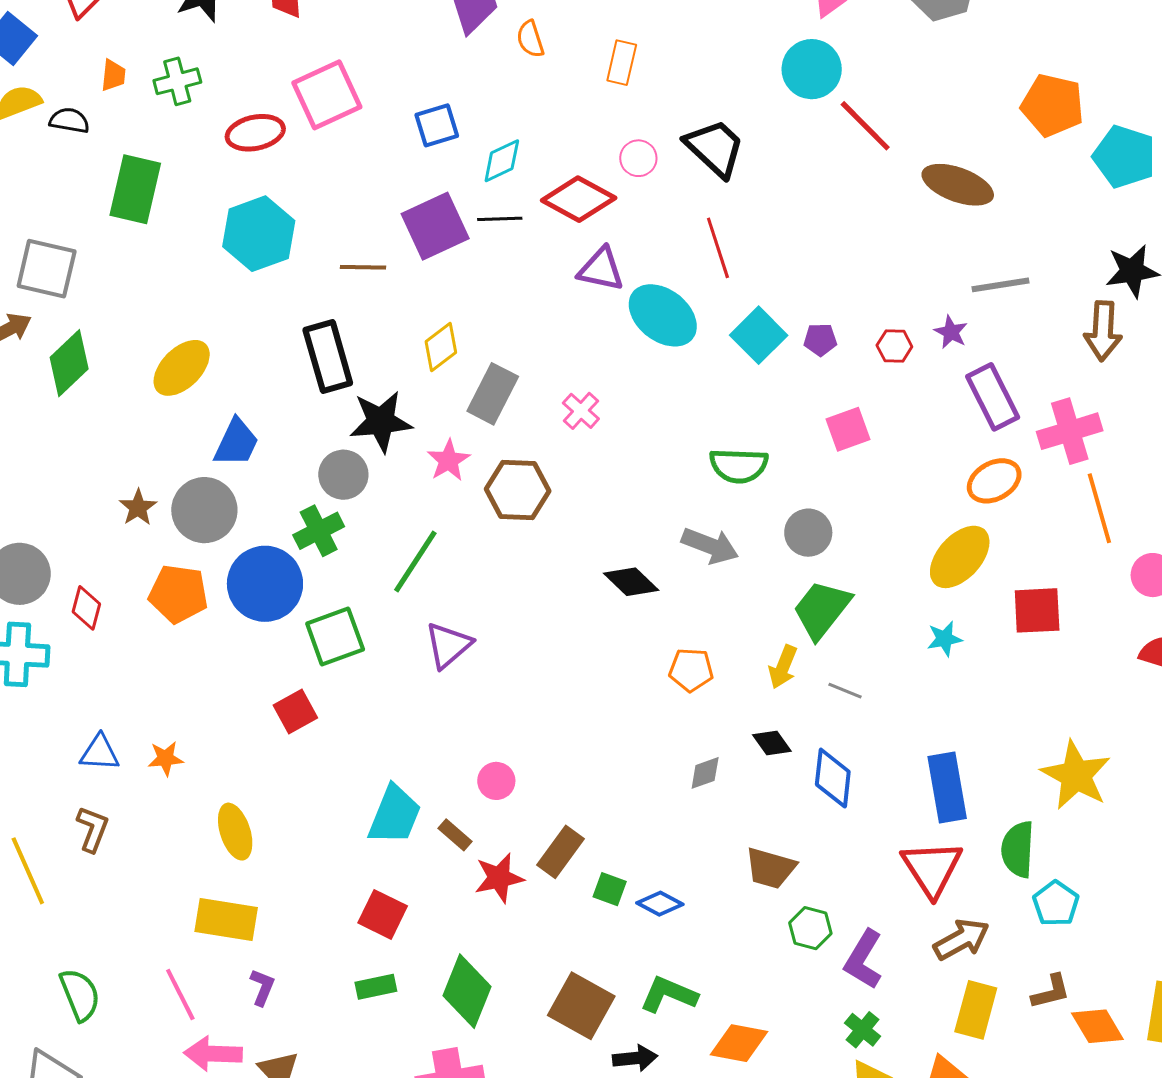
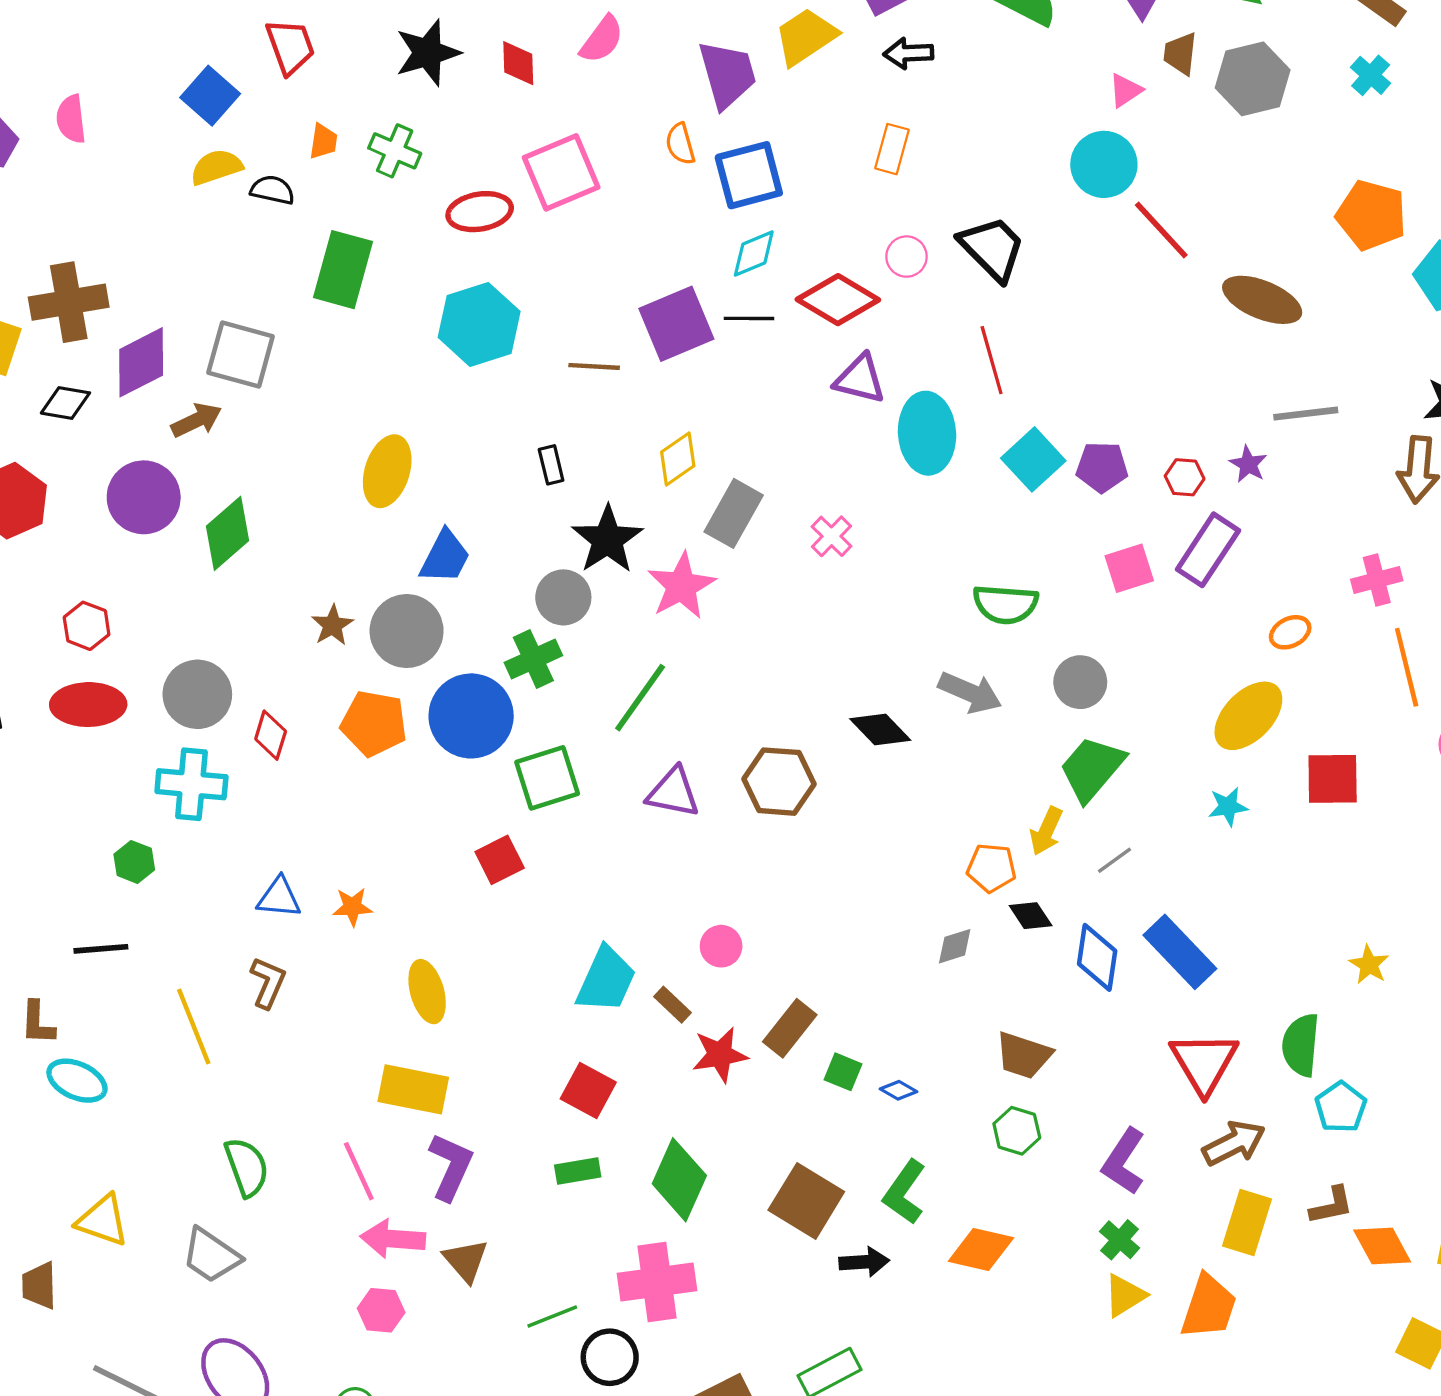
orange semicircle: (530, 39) -> (680, 144), moved
green cross: (177, 81) -> (395, 151), turned 36
blue square: (437, 125) -> (749, 175), moved, size x1.4
cyan ellipse: (663, 315) -> (927, 433), turned 46
purple pentagon: (820, 340) -> (1102, 467), size x1.4
black rectangle: (328, 357) -> (551, 465), size x0.5
green diamond: (69, 363) -> (227, 533), moved
yellow ellipse: (182, 368) -> (387, 471), turned -30
purple rectangle: (993, 397) -> (1208, 550), moved, turned 58
black star: (381, 421) -> (607, 540), turned -30
pink cross: (1070, 431) -> (1377, 580), size x0.7
pink star: (448, 460) -> (681, 586), size x1.4
orange ellipse: (994, 481) -> (1290, 632), size x0.7
brown hexagon: (518, 490) -> (779, 782), moved
purple triangle: (448, 645) -> (673, 792), turned 50
orange pentagon: (691, 670) -> (991, 868), moved
gray line: (845, 691) -> (1115, 860), turned -60
yellow star: (1076, 775) -> (1369, 965), size x0.5
blue rectangle: (947, 788) -> (1180, 952), moved, turned -36
blue diamond: (660, 904) -> (899, 1090), size x0.7
green hexagon: (810, 928) -> (1017, 1131), moved
purple L-shape: (262, 987) -> (451, 1167), size x1.6
green L-shape: (669, 994) -> (904, 1192), turned -80

